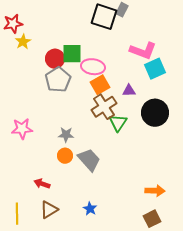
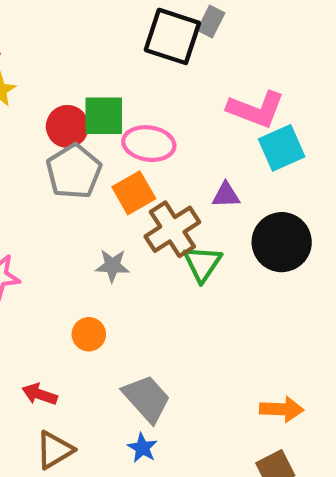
orange square: (100, 85) -> (134, 193), moved
gray star: (66, 135) -> (112, 266), moved
gray trapezoid: (89, 160) -> (147, 399), moved

